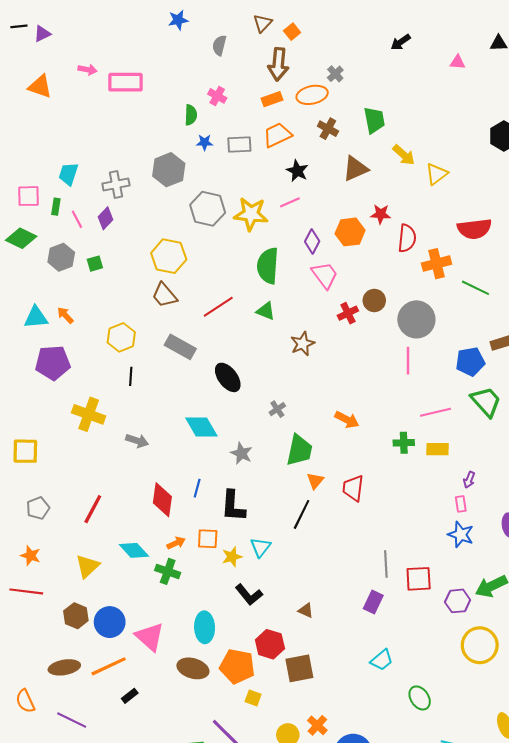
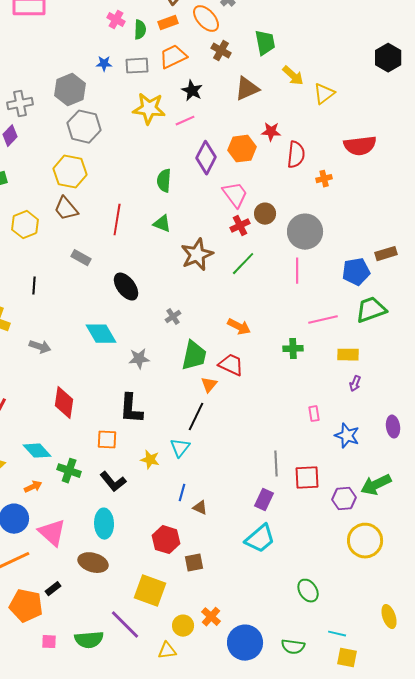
orange ellipse: (312, 95) -> (206, 19), turned 60
green semicircle: (191, 115) -> (140, 30), moved
gray hexagon: (208, 209) -> (84, 127), moved
yellow star: (251, 214) -> (149, 109), moved
purple diamond: (312, 241) -> (206, 158), size x1.4
orange cross: (436, 264) -> (324, 179), size x0.6
green semicircle: (268, 266) -> (164, 181), size x0.7
pink trapezoid: (325, 275) -> (235, 195), moved
green line: (475, 288) -> (243, 264), moved, turned -72
red line: (218, 307) -> (117, 220), turned -48
yellow hexagon: (121, 337) -> (25, 225), moved
brown star: (303, 344) -> (197, 255), size x1.4
gray rectangle: (180, 347) -> (81, 258), size x0.7
green trapezoid: (486, 402) -> (371, 310), turned -68
yellow rectangle: (438, 449) -> (348, 355), moved
gray star: (241, 453) -> (139, 359), turned -30
blue line: (197, 488) -> (182, 493), moved
red trapezoid: (353, 488) -> (231, 365), moved, turned 108
pink rectangle: (461, 504) -> (314, 414), moved
orange arrow: (176, 543) -> (33, 487), moved
cyan triangle: (260, 547) -> (180, 448), moved
yellow star: (232, 557) -> (150, 460), moved, turned 30
black L-shape: (249, 595) -> (113, 482), moved
cyan trapezoid: (382, 660) -> (260, 539), moved, size x1.4
orange pentagon: (237, 666) -> (26, 606), moved
brown square: (299, 668) -> (194, 563), size x0.7
black rectangle: (130, 696) -> (53, 589), moved
yellow square: (253, 698) -> (150, 591), size x2.0

